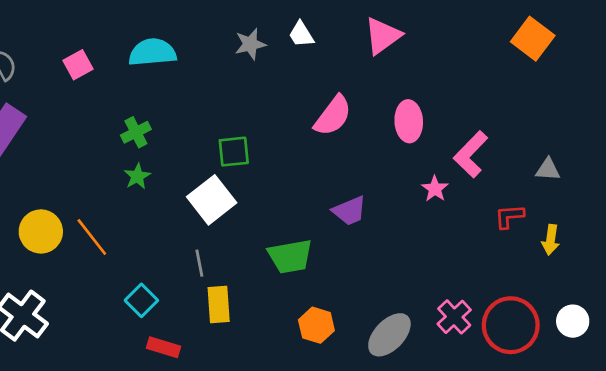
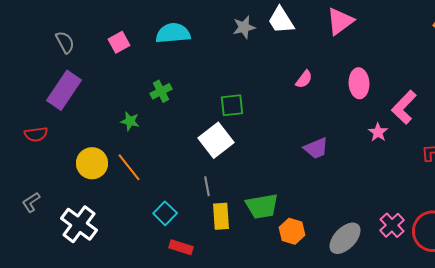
white trapezoid: (301, 34) -> (281, 20), size x1.4
pink semicircle: (333, 116) -> (304, 79), size x0.6
green star: (137, 176) -> (130, 121), moved, turned -30
green trapezoid: (290, 256) -> (262, 206), moved

